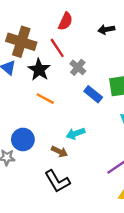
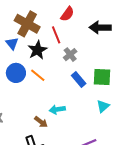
black arrow: (106, 29) -> (100, 28), size x1.5
blue circle: (23, 139) -> (16, 73), moved

